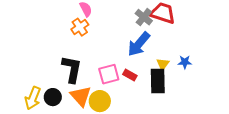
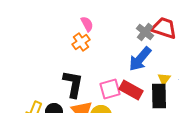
red rectangle: (130, 75) -> (131, 90), size x1.6

